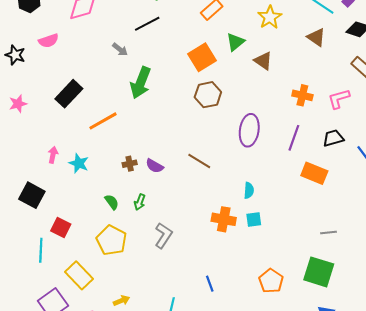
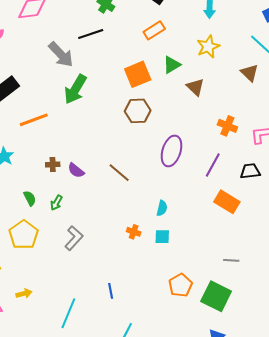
gray arrow: (120, 49) -> (61, 54), size x1.8
orange cross: (224, 219) -> (134, 232), size x0.6
orange pentagon: (271, 281) -> (180, 285), moved

